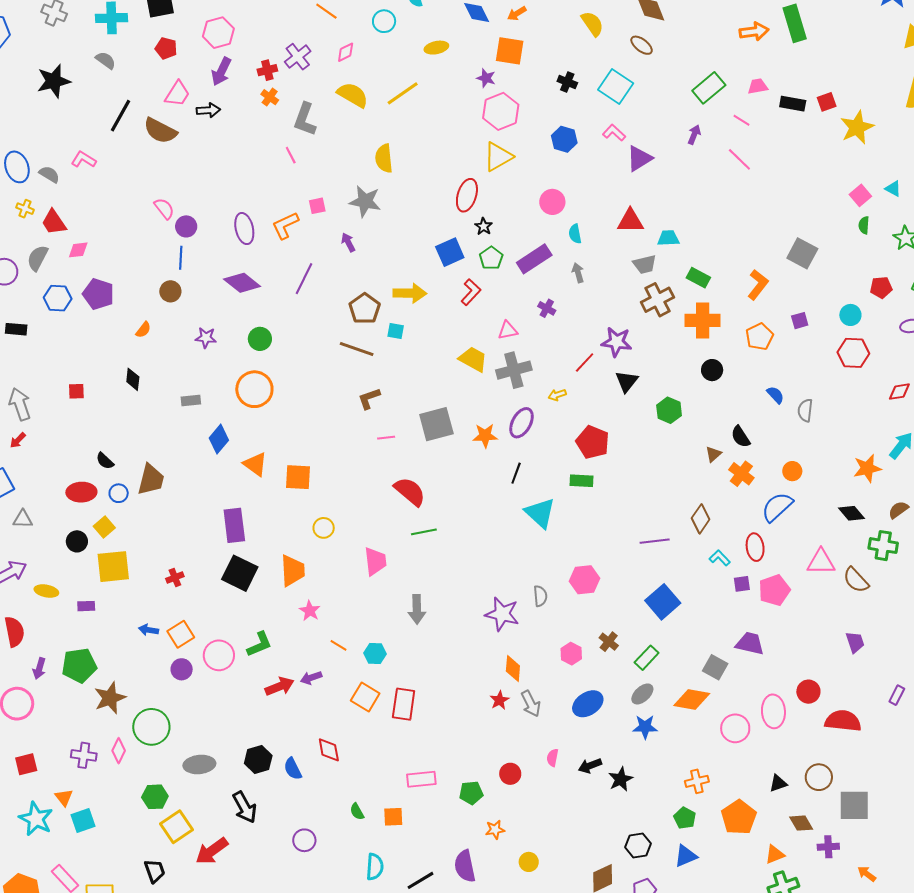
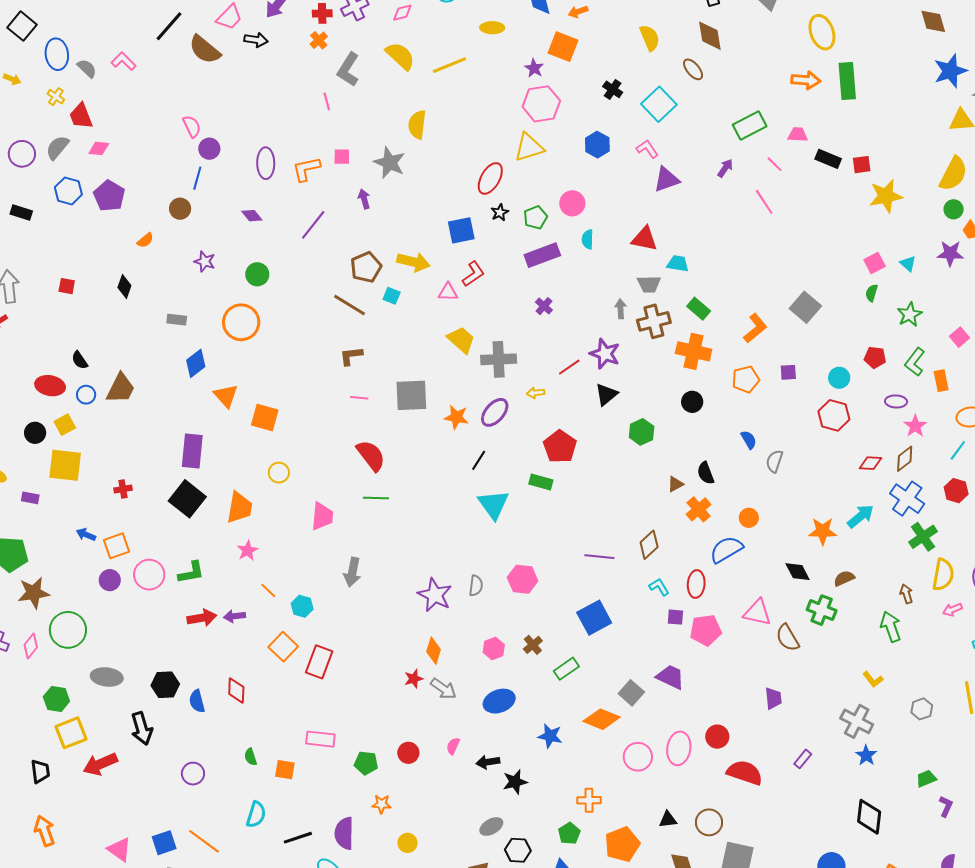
green pentagon: (491, 258) -> (535, 217), moved
gray arrow: (578, 273) -> (621, 309), moved
purple diamond: (242, 283) -> (252, 216), size x0.6
pink triangle: (508, 330) -> (448, 292), moved
gray ellipse: (642, 694) -> (491, 827), moved
gray arrow: (531, 704) -> (443, 689), turned -40

